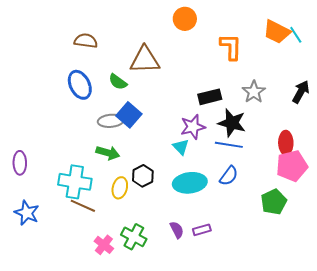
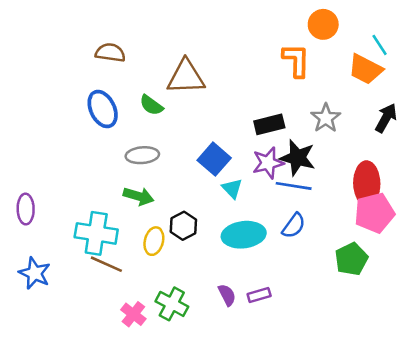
orange circle: (185, 19) -> (323, 24), moved
orange trapezoid: (277, 32) -> (365, 69), moved
blue square: (129, 115) -> (214, 159), moved
purple star: (193, 127) -> (268, 163), moved
red ellipse: (286, 143) -> (367, 183), size x1.4

